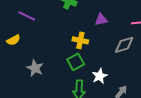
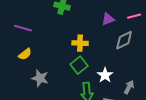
purple triangle: (101, 20) -> (108, 19), moved
yellow semicircle: (13, 40) -> (25, 54), moved

